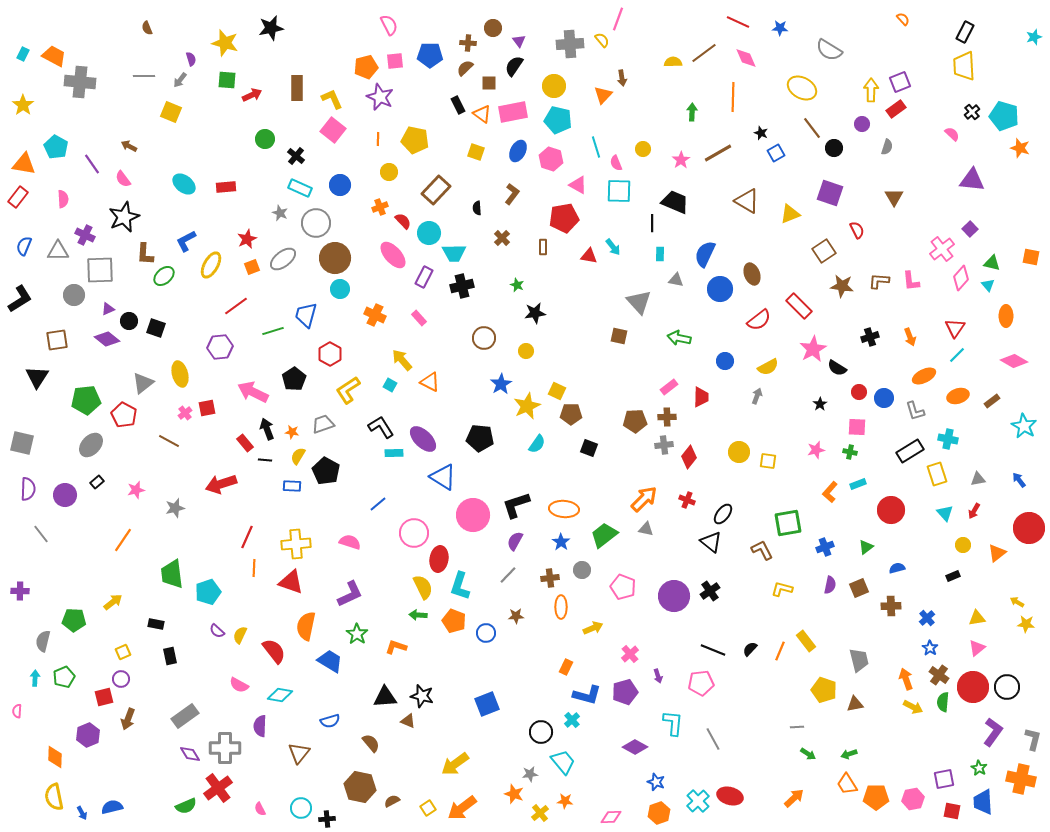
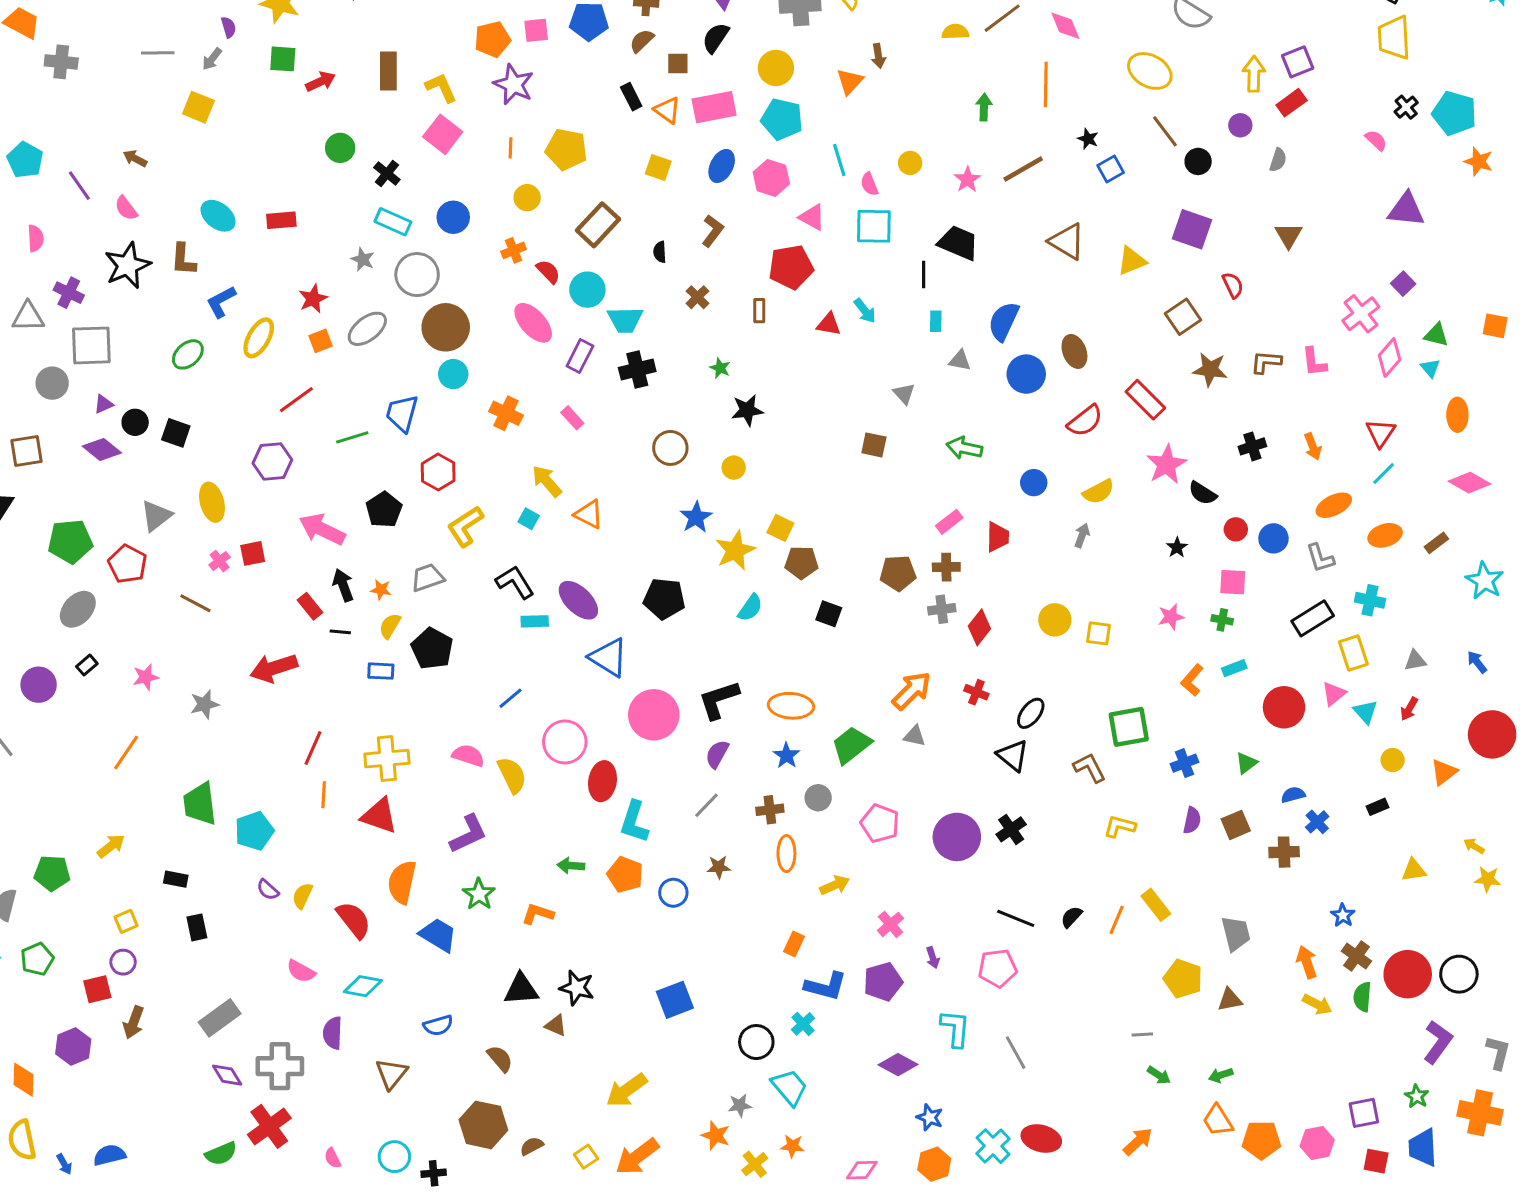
gray cross: (80, 82) -> (61, 62), size x0.7
brown L-shape: (145, 254) -> (183, 259), moved
gray triangle: (639, 302) -> (904, 394), size x0.6
yellow semicircle: (423, 587) -> (512, 775), moved
blue cross: (927, 618) -> (1317, 822), moved
pink triangle: (977, 648) -> (1334, 694), moved

